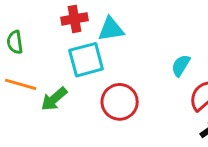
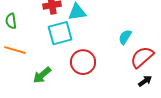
green arrow: (54, 99) -> (42, 75), moved

